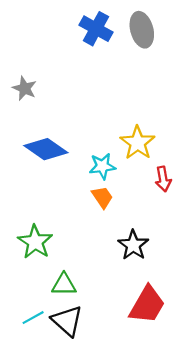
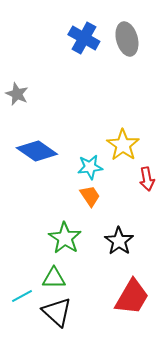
green star: (35, 242) -> (65, 238), moved
cyan line: (33, 318) -> (22, 296), moved

